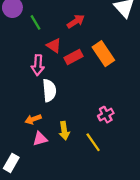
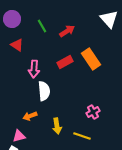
green line: (35, 22) -> (42, 26), moved
red triangle: (54, 46) -> (17, 45), moved
pink triangle: (40, 139) -> (19, 136), moved
yellow line: (93, 142) -> (82, 136), turned -36

